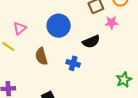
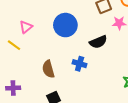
brown semicircle: (41, 56) -> (48, 69), moved

